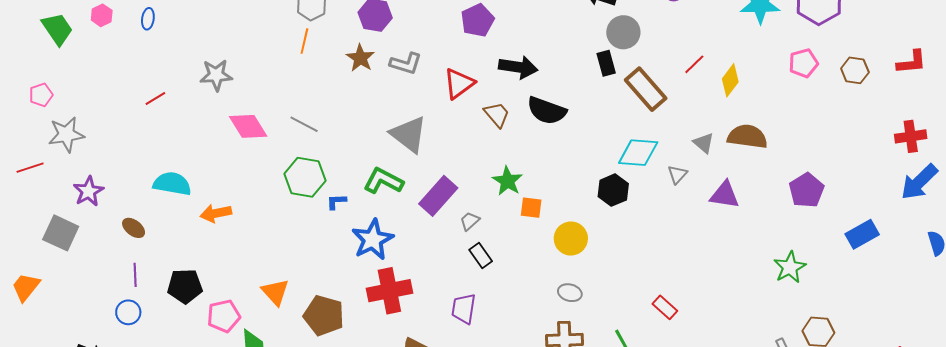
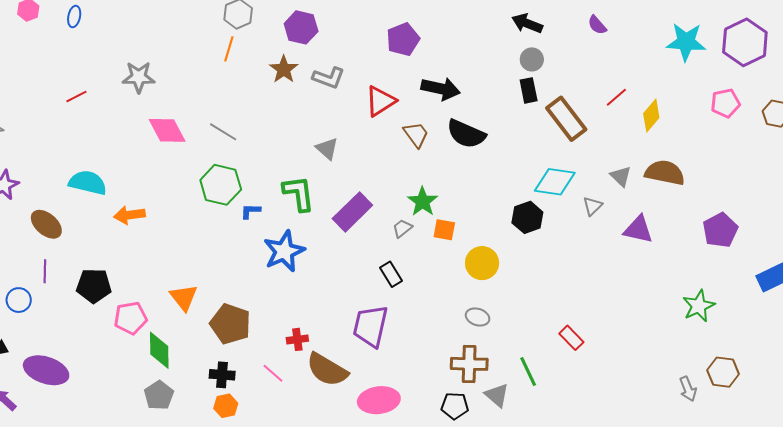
gray circle: (623, 32) -> (532, 59), moved, size x0.7
gray triangle: (409, 134) -> (327, 149), size x0.6
green L-shape: (383, 181) -> (299, 193), turned 51
gray trapezoid: (470, 221) -> (402, 228), moved
brown ellipse: (134, 228) -> (46, 224), size x1.4
red cross: (389, 291) -> (297, 339), moved, size x0.5
purple trapezoid: (464, 309) -> (370, 326), size x1.4
blue circle: (128, 312) -> (19, 300), moved

